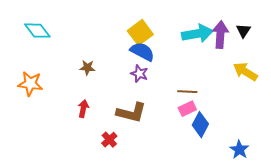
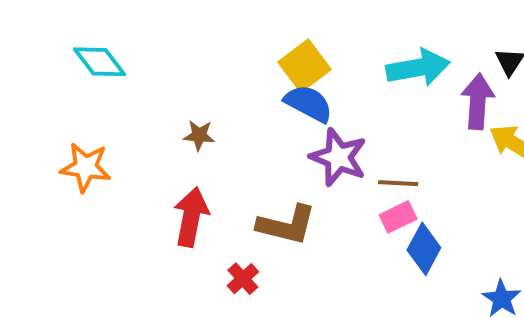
purple arrow: (220, 35) -> (478, 102), moved
purple star: (139, 74) -> (338, 157), moved, size x1.6
red arrow: (83, 109) -> (191, 217), size x1.6

